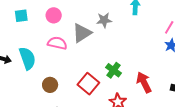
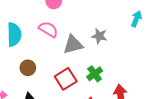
gray star: (104, 20) -> (99, 36), moved
gray triangle: (82, 33) -> (73, 45), moved

